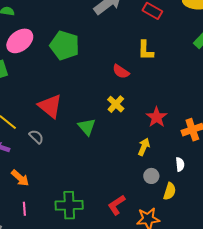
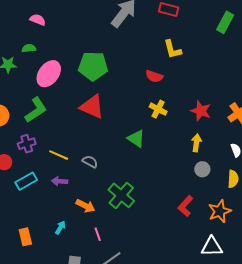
red triangle: (50, 106) -> (92, 107), moved
gray circle: (151, 176) -> (202, 169), moved
green cross: (69, 205) -> (121, 195), moved, turned -32

